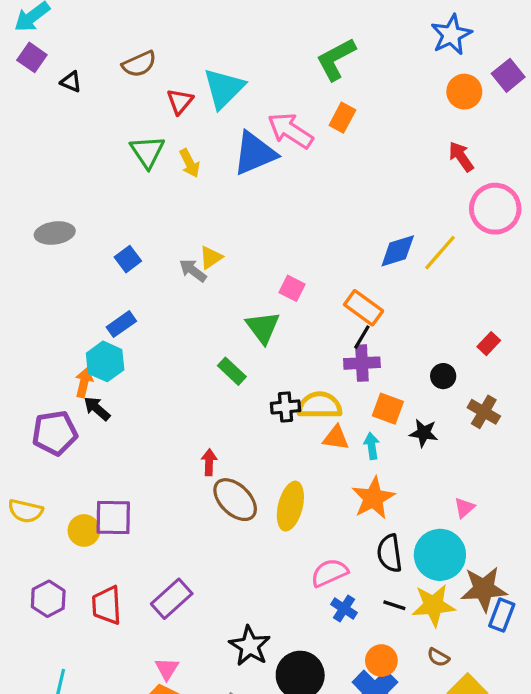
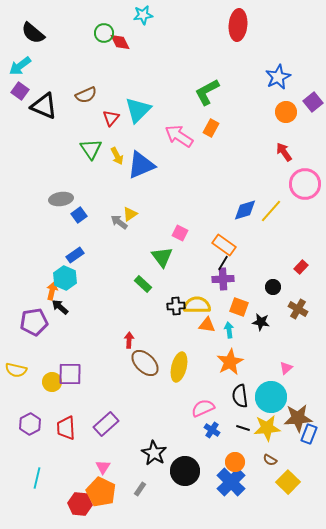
black triangle: (71, 82) -> (44, 106), size x2.0
blue triangle: (255, 153) -> (141, 165), moved
gray ellipse: (55, 233) -> (61, 199), moved

